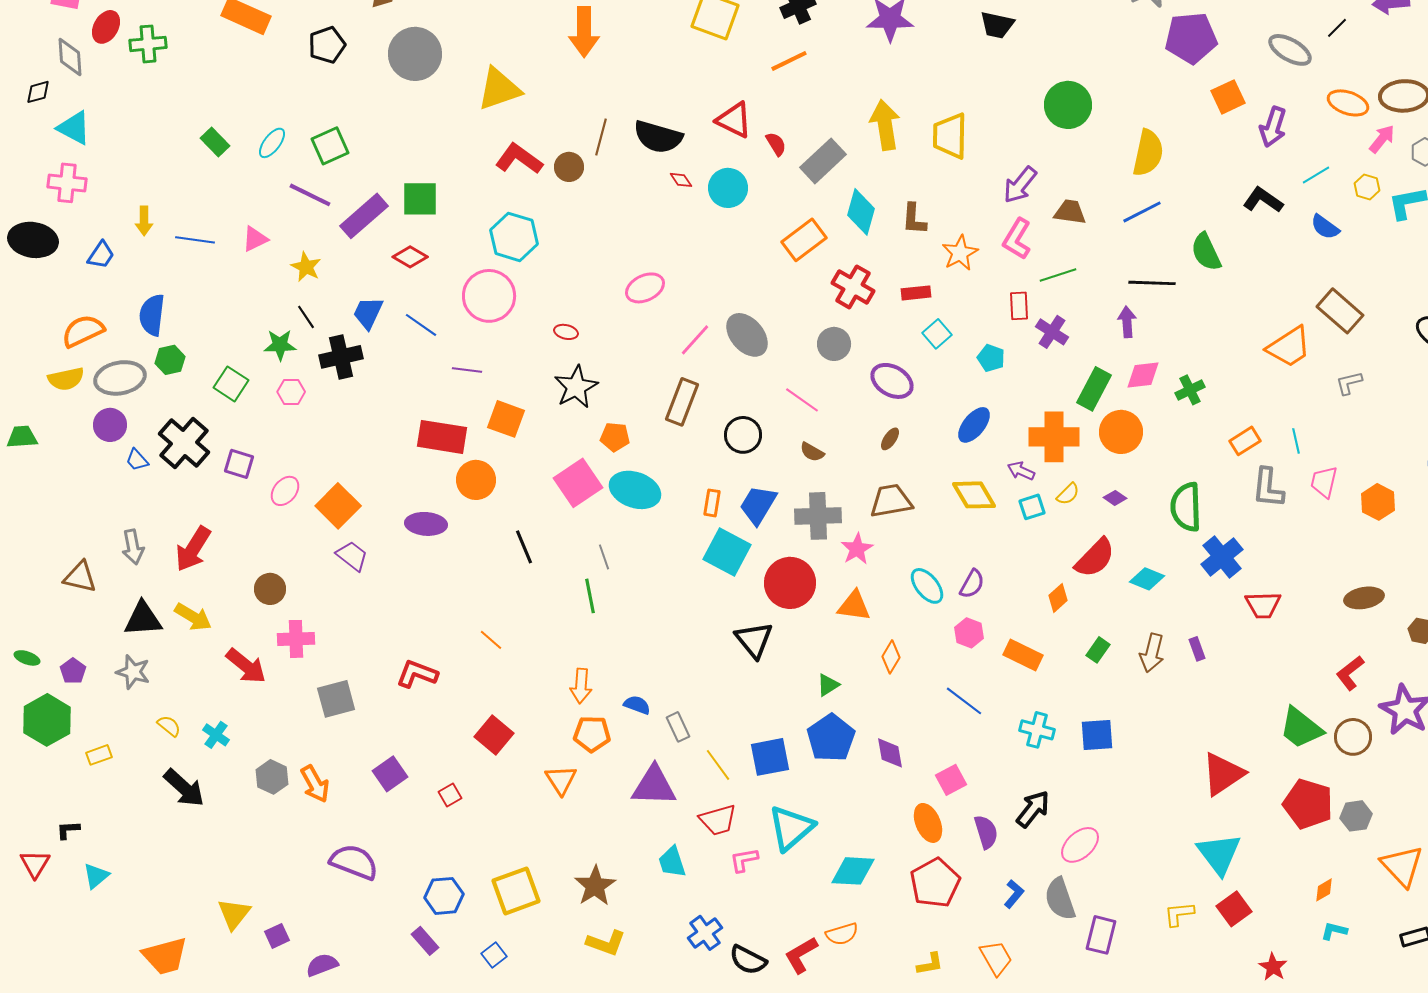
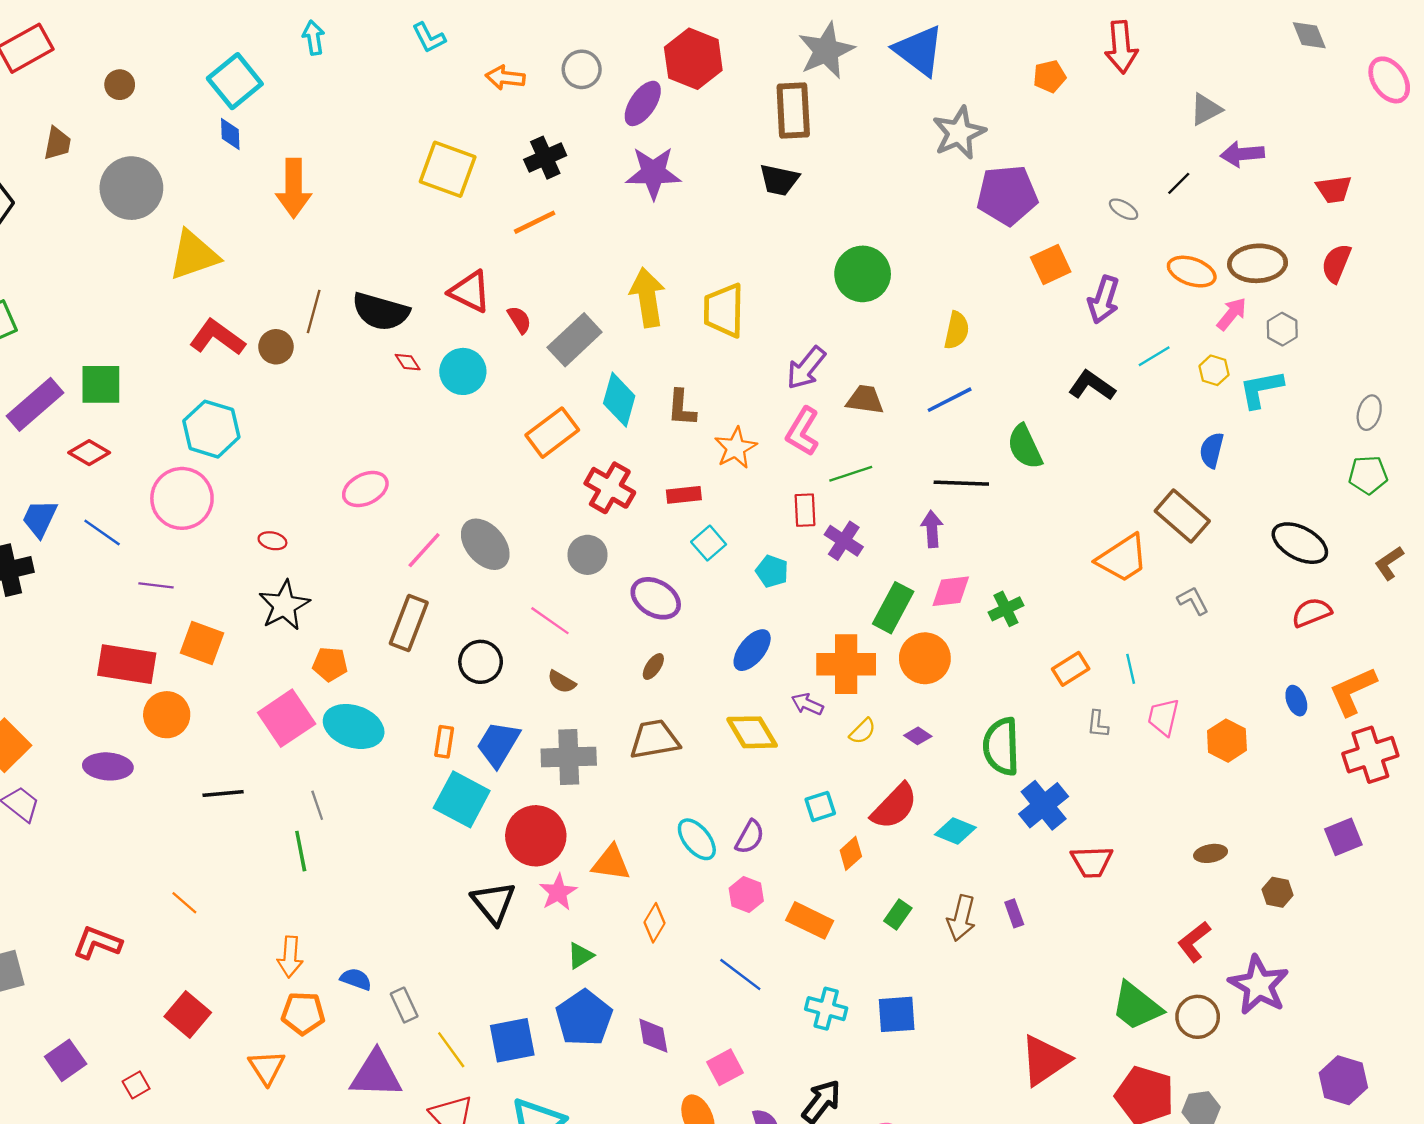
gray ellipse: (1290, 50) -> (1124, 209), size x0.6
gray circle: (415, 54) -> (131, 188), moved
yellow semicircle: (1148, 153) -> (957, 330), size x0.7
blue semicircle: (1325, 227) -> (1212, 450), moved, turned 68
gray L-shape: (1349, 383) -> (1193, 601), turned 76
gray L-shape: (1268, 488) -> (1098, 724), size x0.6
cyan square: (1032, 507) -> (820, 806), moved
black line: (524, 547) -> (223, 793), turned -72
pink star: (857, 549) -> (558, 892), moved
brown ellipse: (1364, 598) -> (1211, 853), size x0.7

